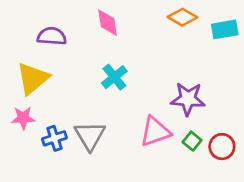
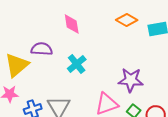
purple semicircle: (52, 36) -> (42, 49), moved

